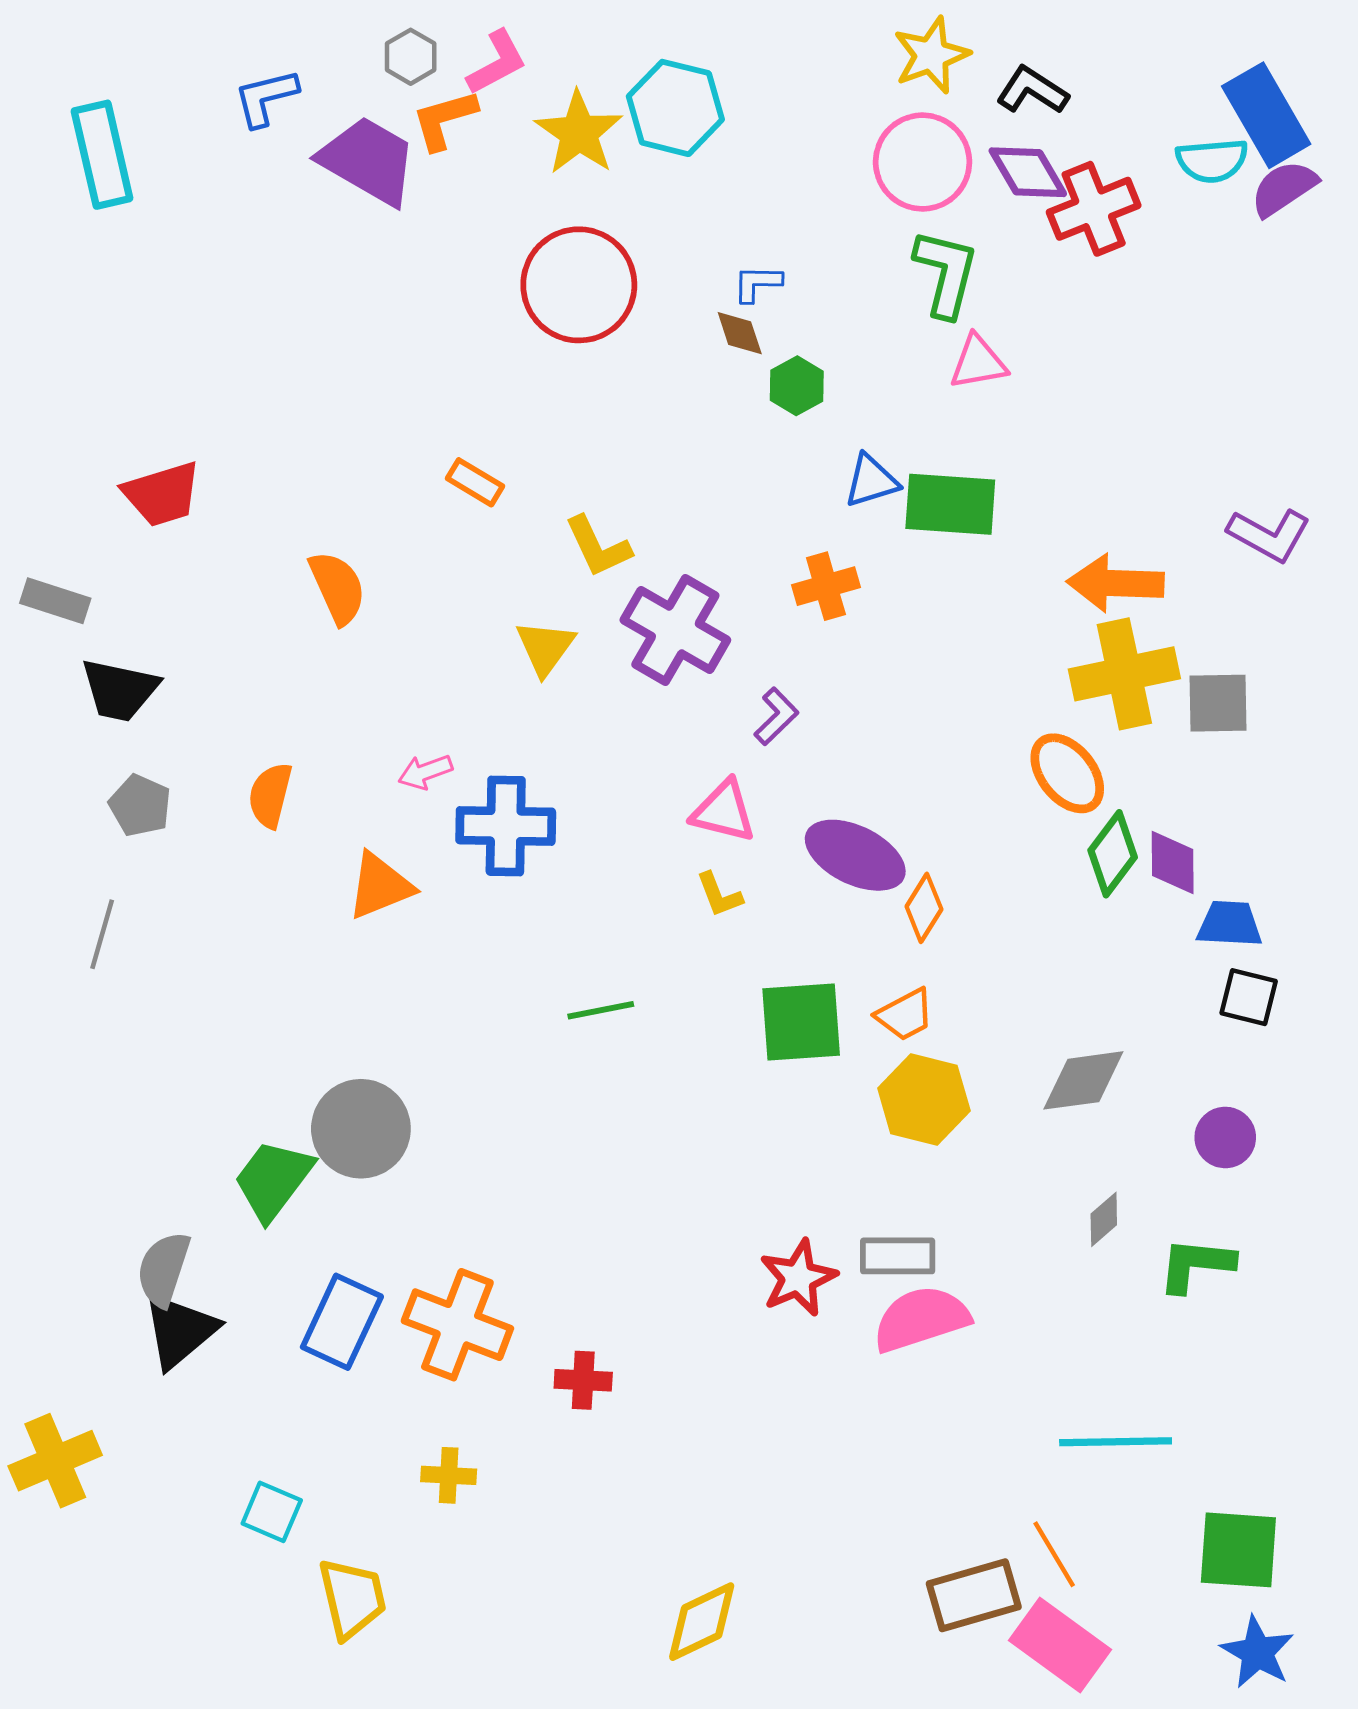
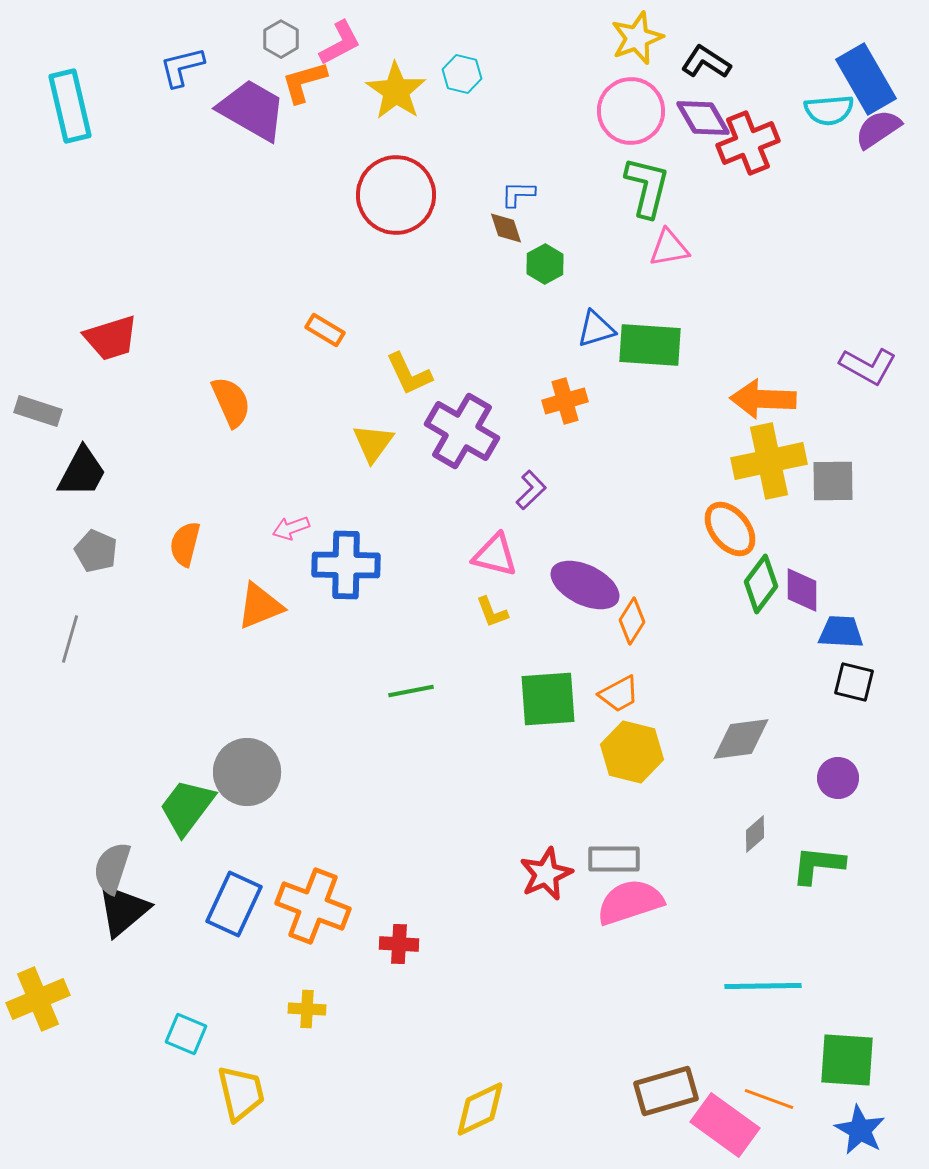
cyan hexagon: (675, 108) -> (462, 74), size x0.6
black trapezoid: (120, 690) -> (82, 472), turned -74
orange line: (1054, 1554) -> (769, 1099), moved, turned -39

